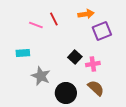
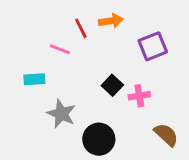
orange arrow: (86, 14) -> (111, 21), moved
pink line: (36, 25) -> (60, 49), moved
brown semicircle: (96, 88) -> (166, 135), moved

